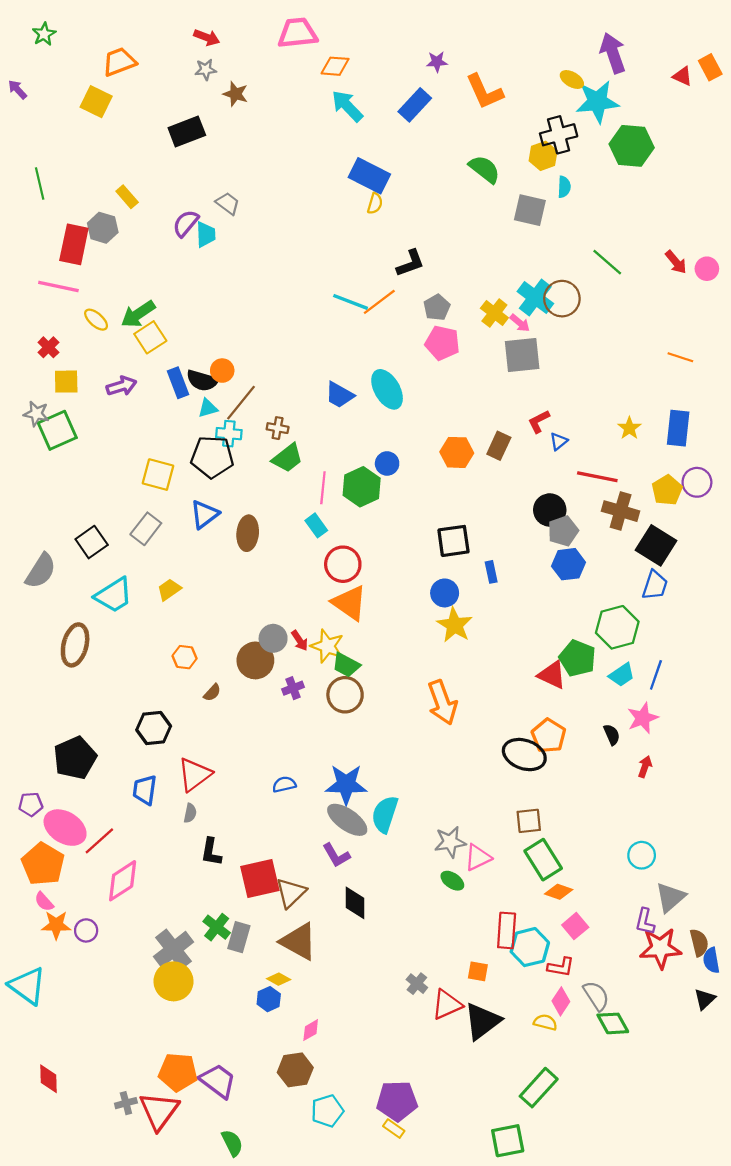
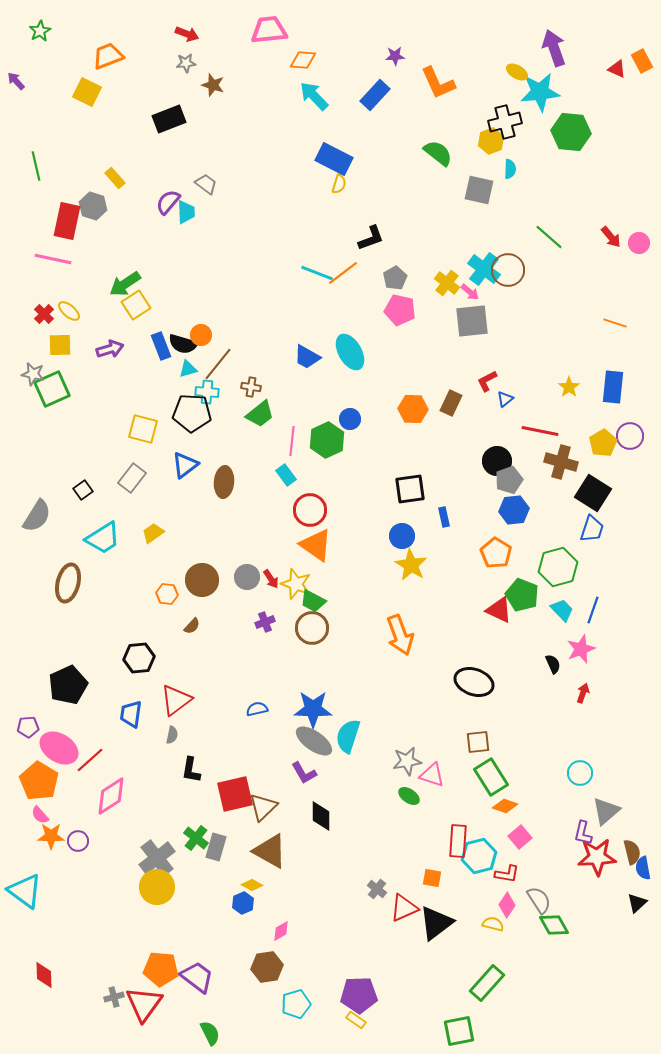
yellow ellipse: (96, 320) -> (69, 311), moved
black square: (92, 542) -> (83, 490), size x0.7
brown circle: (255, 660) -> (202, 580), moved
cyan trapezoid: (622, 675) -> (562, 610), turned -100
orange pentagon: (549, 736) -> (496, 553), moved
pink triangle: (478, 857) -> (432, 775), turned 44

